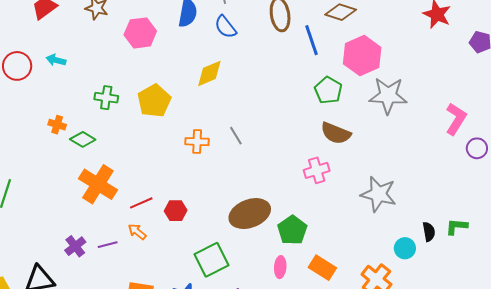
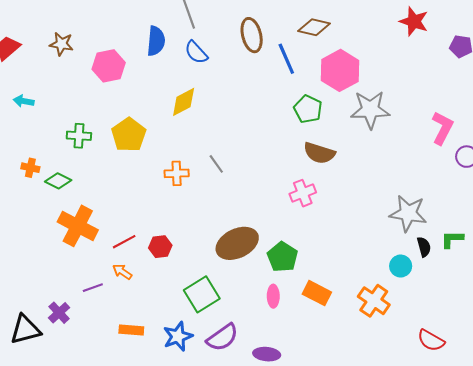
gray star: (379, 194) -> (408, 213), moved
purple cross: (75, 246) -> (59, 313), moved

